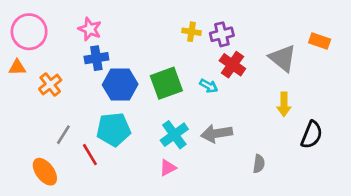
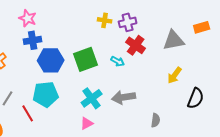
orange rectangle: (320, 41) -> (202, 27), turned -35
gray triangle: (283, 58) -> (174, 40), turned -50
yellow arrow: (284, 104) -> (175, 75), turned 36

